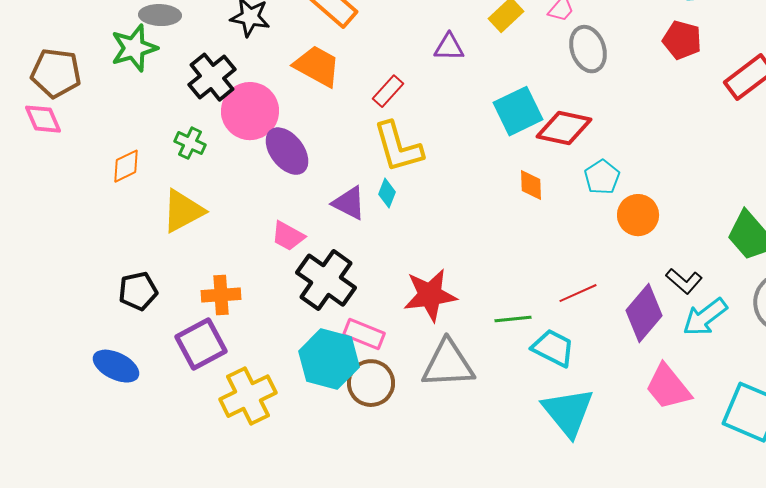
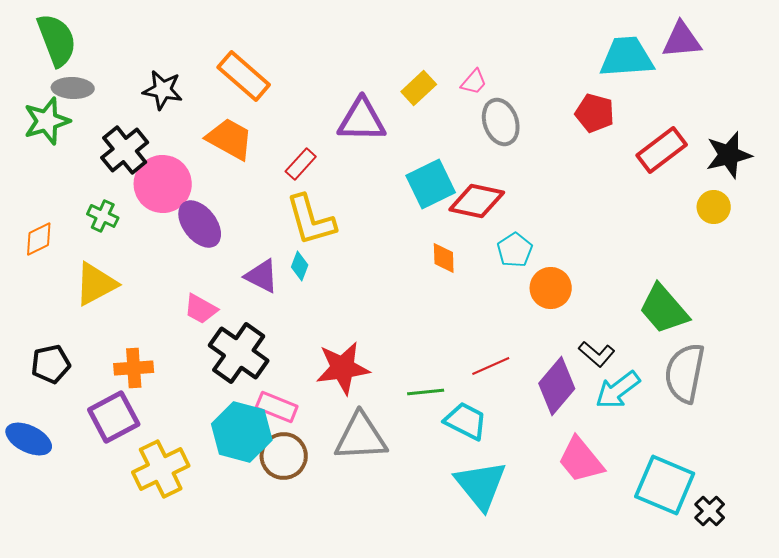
purple triangle: (449, 47) -> (362, 120), size x1.6

